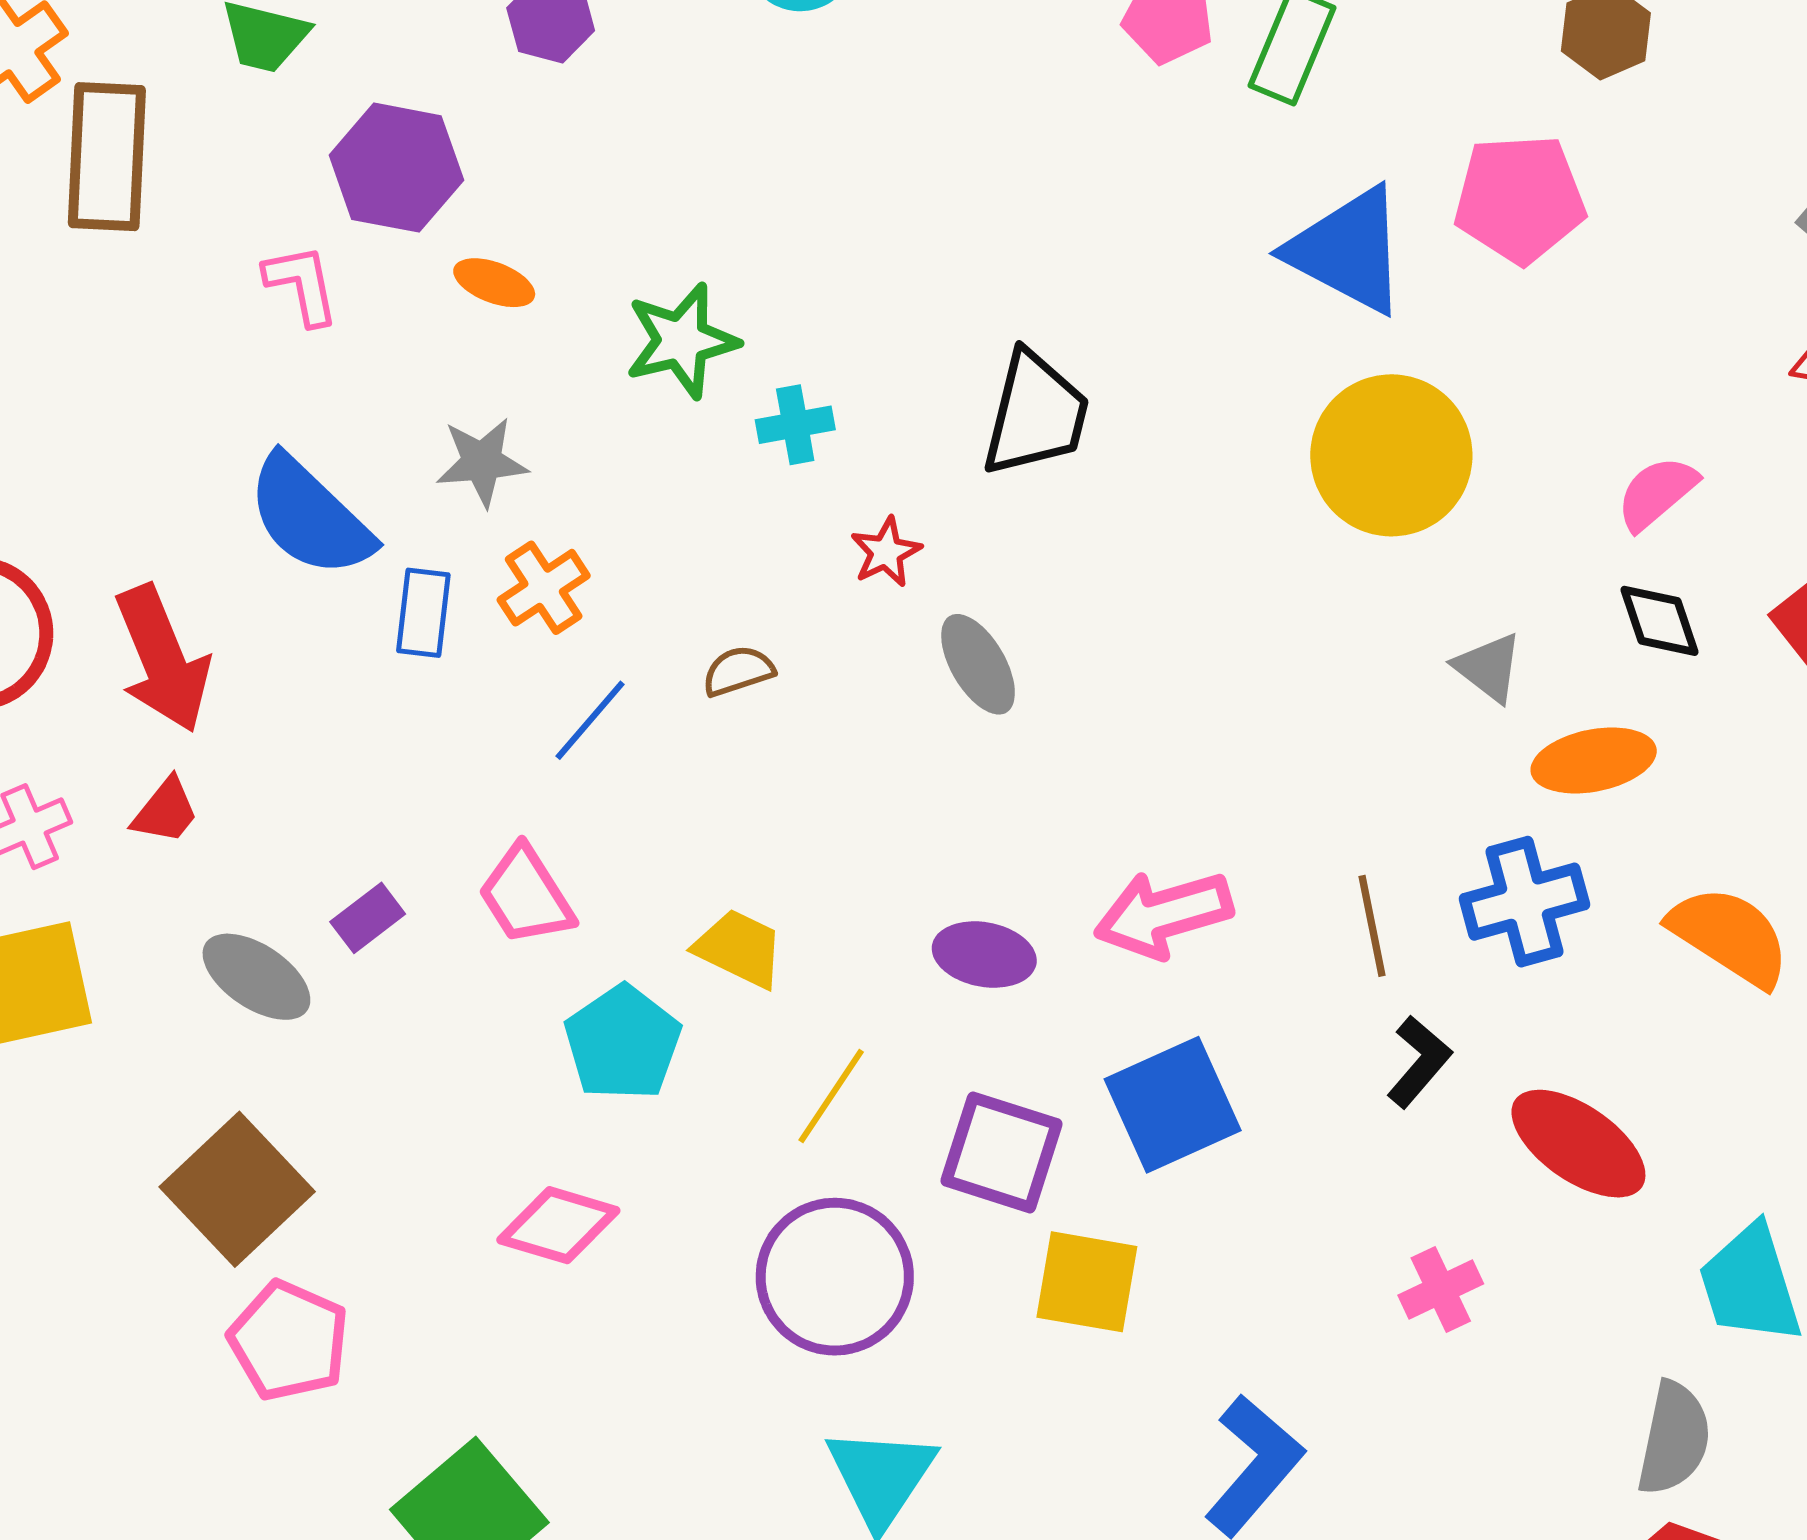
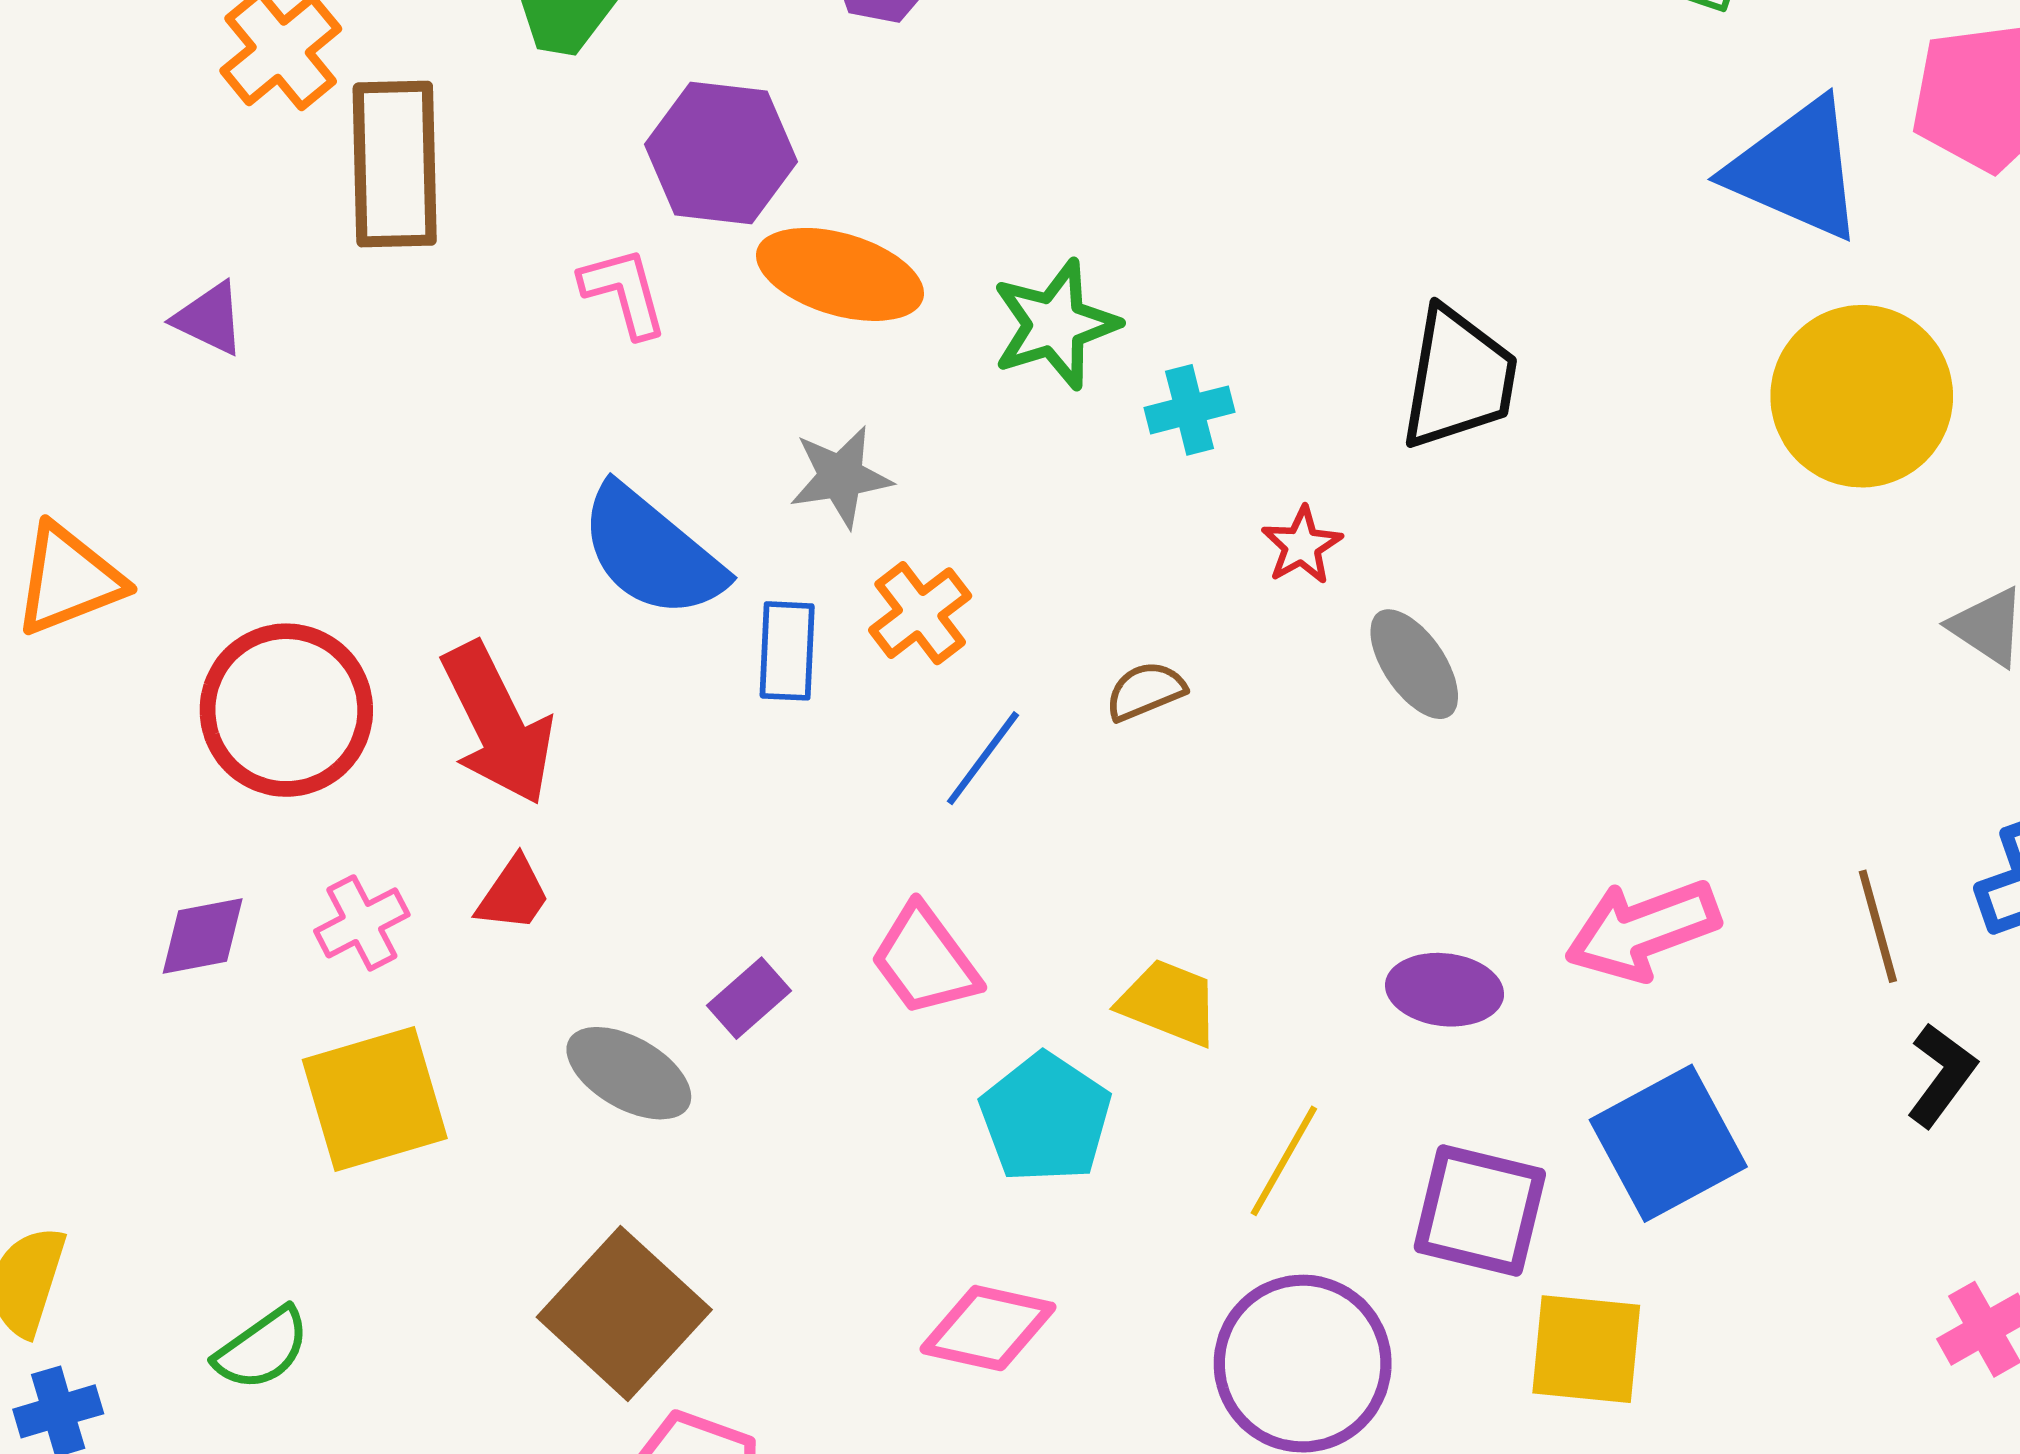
orange ellipse: (494, 283) -> (840, 274), size x1.8

